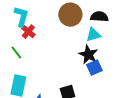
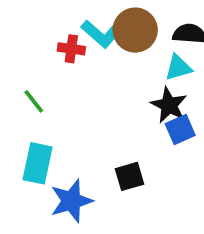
cyan L-shape: (21, 17) -> (101, 34), moved, turned 115
red cross: (28, 32) -> (71, 49), moved, turned -32

